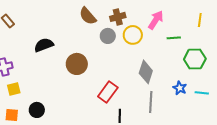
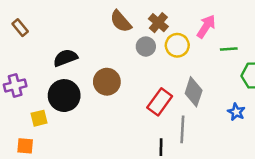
brown cross: (118, 17) -> (158, 23), turned -35
yellow square: (14, 89) -> (39, 118), moved
red rectangle: (108, 92) -> (160, 102), moved
gray line: (151, 102) -> (182, 129), moved
black circle: (37, 110) -> (64, 96), moved, size x1.6

